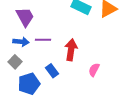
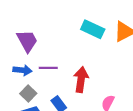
gray square: (15, 62) -> (28, 94), moved

